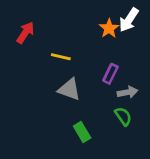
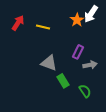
yellow line: (61, 57) -> (43, 27), moved
green semicircle: (123, 116) -> (85, 91), moved
green rectangle: (82, 132) -> (63, 81), moved

